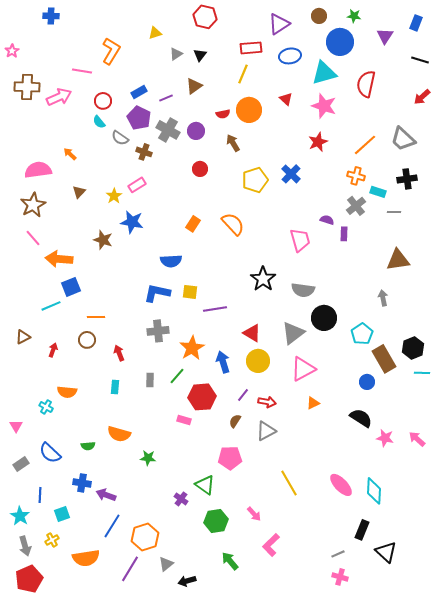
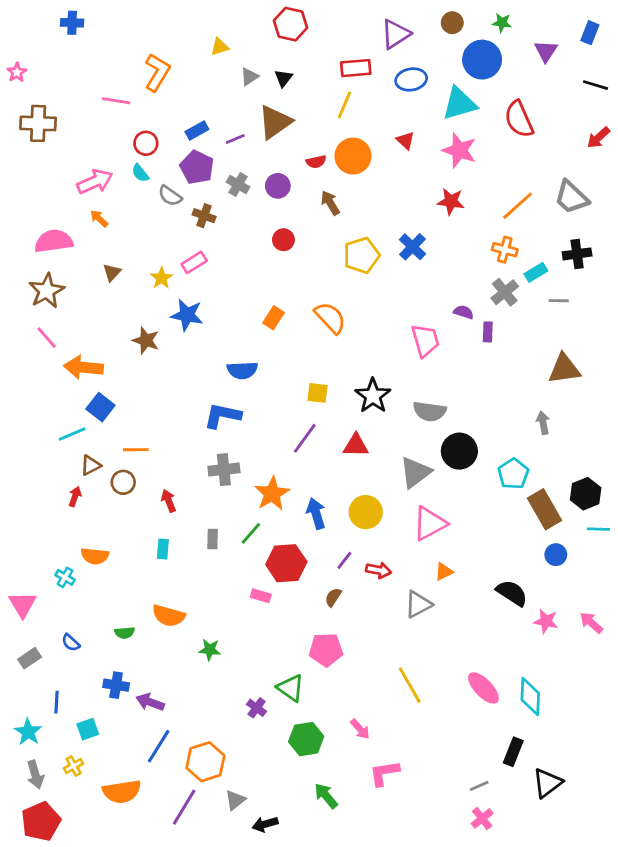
red semicircle: (366, 84) -> (519, 119), turned -36
brown triangle: (194, 86) -> (275, 122), size x1.5
pink arrow: (59, 97) -> (95, 182), moved
gray cross: (168, 130) -> (238, 184), size x0.7
red star: (318, 142) -> (451, 201), turned 30
cyan rectangle: (378, 192) -> (536, 272), turned -49
blue square: (71, 287) -> (100, 407), turned -30
yellow square: (190, 292) -> (318, 393), moved
purple line: (215, 309) -> (305, 438), turned -45
red triangle: (252, 333) -> (356, 445), moved, turned -30
brown triangle: (23, 337) -> (91, 465), moved
blue circle: (367, 382) -> (556, 555), moved
pink triangle: (16, 426) -> (22, 604), size x1.5
gray triangle: (266, 431) -> (418, 604), moved
blue semicircle: (50, 453) -> (71, 643), size x0.6
pink L-shape: (271, 545) -> (384, 773), turned 35
black triangle: (386, 552) -> (547, 783), turned 40
pink cross: (340, 577) -> (482, 818), turned 35

